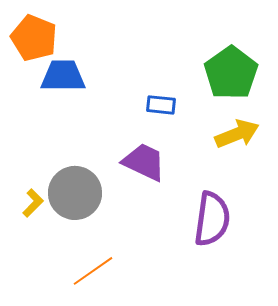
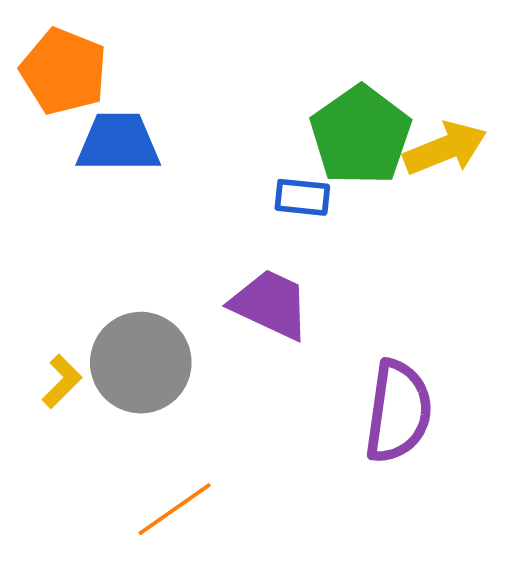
green pentagon: (231, 73) -> (361, 135), moved
yellow arrow: (237, 134) -> (445, 148), moved

